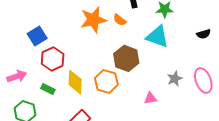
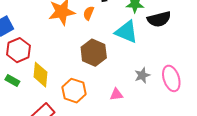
orange semicircle: (120, 20) -> (89, 13), turned 72
black semicircle: (204, 34) -> (159, 19), moved, size x1.6
orange hexagon: (106, 81) -> (74, 91), moved

